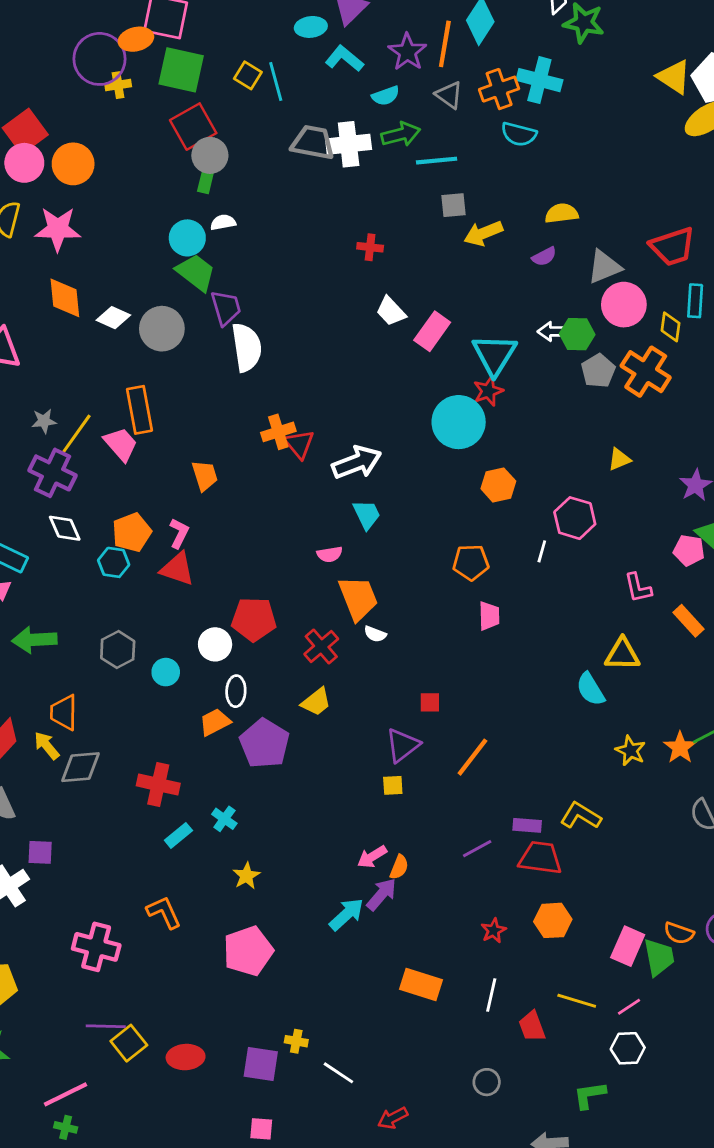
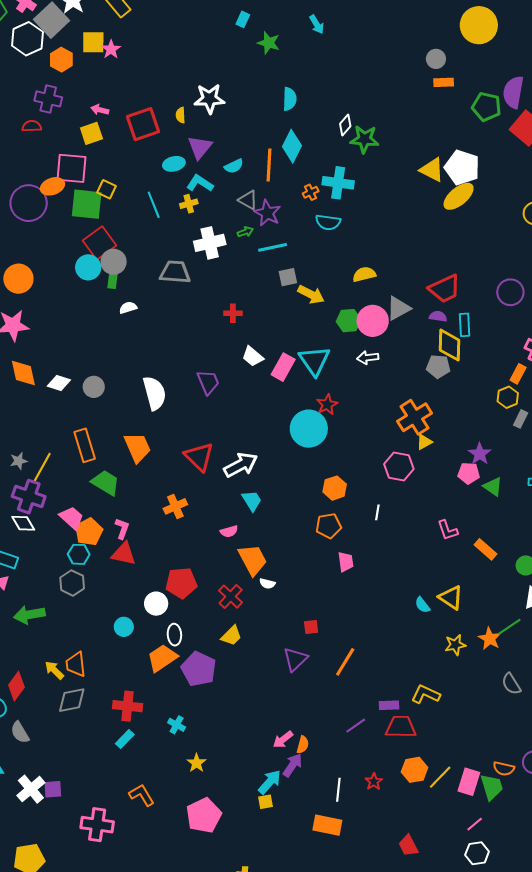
purple star: (407, 52) -> (267, 213), moved
yellow square: (248, 75) -> (106, 189), moved
yellow cross: (118, 85) -> (189, 204), moved
orange cross: (499, 89) -> (311, 192), size x0.6
gray triangle: (449, 95) -> (248, 200), moved
cyan semicircle: (386, 96) -> (234, 166), moved
green arrow: (401, 134) -> (245, 232), size x0.6
gray trapezoid: (313, 143) -> (175, 272), moved
yellow arrow: (483, 233) -> (311, 294), turned -124
cyan circle: (187, 238) -> (88, 267), moved
purple semicircle: (544, 257) -> (438, 316), moved, turned -138
green trapezoid: (196, 272) -> (106, 483), moved
pink circle: (624, 305) -> (373, 321), moved
purple trapezoid: (226, 308) -> (208, 382), moved
yellow diamond: (671, 327) -> (450, 345), size x1.6
gray circle: (162, 329) -> (94, 387), size x0.7
green hexagon: (577, 334) -> (349, 321), moved
cyan triangle: (494, 355) -> (314, 361), moved
gray pentagon: (598, 371) -> (438, 366), moved, turned -30
orange cross: (646, 372) -> (415, 417), moved, turned 32
orange cross: (278, 432) -> (175, 506), moved
pink trapezoid: (121, 444) -> (72, 518), moved
red triangle: (299, 444) -> (199, 457), size x1.4
orange trapezoid: (205, 476) -> (138, 447), moved, size x1.4
orange hexagon: (498, 485) -> (335, 488), moved
pink hexagon: (575, 518) -> (399, 466), moved
white diamond: (65, 528) -> (23, 523), moved
pink pentagon: (689, 550) -> (469, 473), moved
gray hexagon: (118, 650) -> (72, 583), moved
yellow triangle: (622, 654) -> (451, 597), moved, turned 40
cyan semicircle: (591, 689) -> (422, 605), size x0.7
orange trapezoid: (64, 712) -> (76, 664), moved
orange trapezoid: (215, 722) -> (162, 658), size x1.4
yellow arrow: (47, 746) -> (54, 670), moved
yellow star: (631, 751) -> (455, 645), turned -30
yellow square: (393, 785) -> (266, 802), moved
cyan rectangle: (178, 835) -> (125, 739), moved
purple square: (40, 852) -> (53, 789), moved
white line: (491, 995) -> (338, 790), moved
yellow line: (577, 1001) -> (440, 777), moved, turned -56

